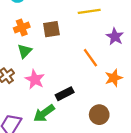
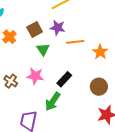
purple star: (115, 36) -> (58, 28), moved
green triangle: (25, 51) -> (43, 49), moved
orange line: (90, 58) -> (75, 42), turned -42

